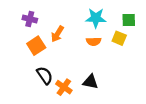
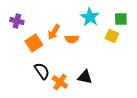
cyan star: (96, 18) -> (90, 17), turned 30
purple cross: (30, 19) -> (17, 21), moved
orange semicircle: (94, 41) -> (72, 39), moved

